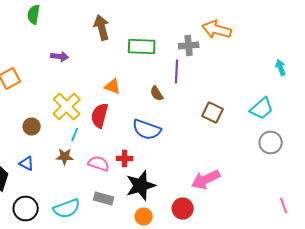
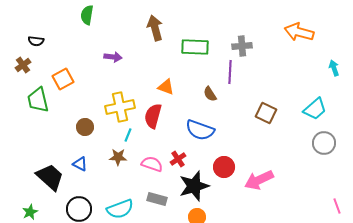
orange arrow: (217, 30) -> (299, 32), moved
yellow cross: (67, 106) -> (120, 107), turned 32
red cross: (125, 158) -> (178, 159), turned -35
red circle: (183, 208) -> (224, 167), moved

